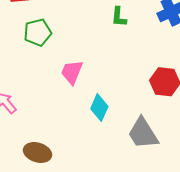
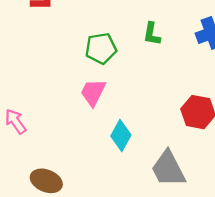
green pentagon: (38, 32) -> (101, 48), moved

